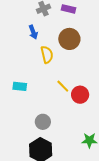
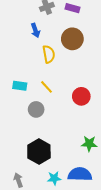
yellow line: (63, 86) -> (46, 87), moved
gray circle: (43, 122) -> (36, 109), moved

